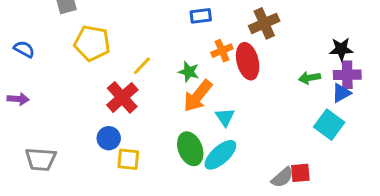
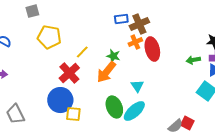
brown cross: (264, 23) -> (139, 24), moved
orange arrow: (198, 96) -> (106, 72), moved
blue circle: (109, 138) -> (60, 100), size x1.6
gray trapezoid: (41, 159) -> (15, 114), turned 60
red square: (300, 173) -> (187, 123), turned 32

